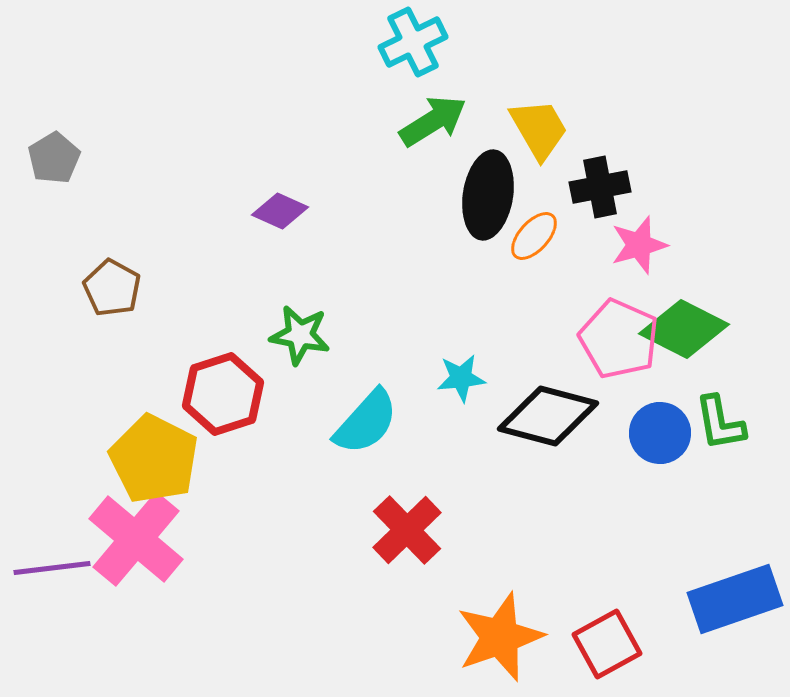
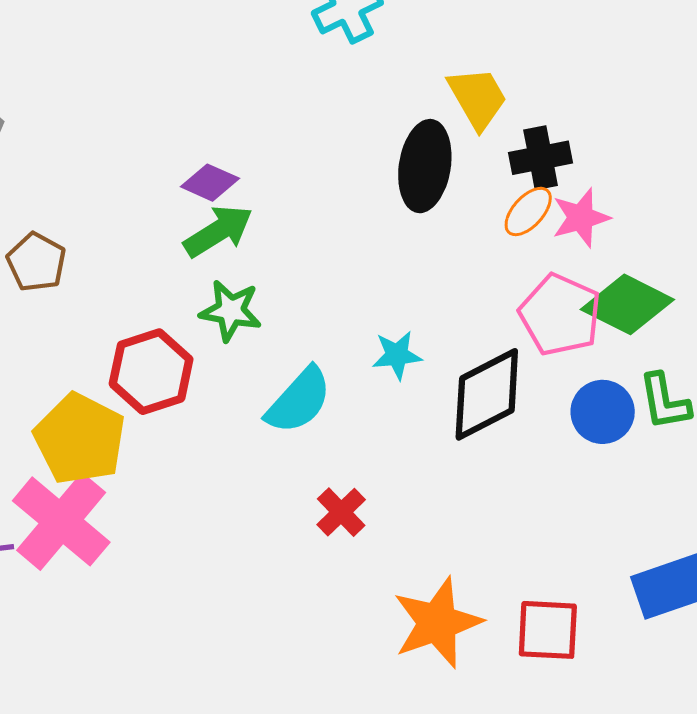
green arrow: (433, 121) -> (218, 231), moved
orange ellipse: (534, 236) -> (528, 211), moved
black diamond: (548, 416) -> (487, 394), turned -42
red cross: (407, 530) -> (341, 512), size x0.7
red square: (607, 644) -> (548, 630), turned 32

